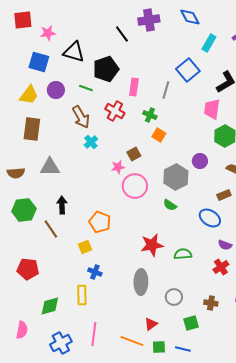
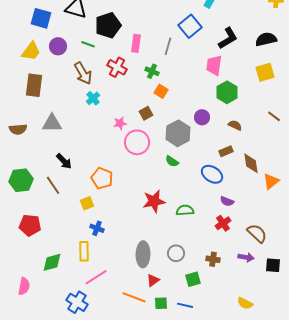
brown square: (134, 154) -> (146, 113), moved
black arrow: (62, 205) -> (64, 161), turned 138
green hexagon: (24, 210) -> (21, 180), moved
gray ellipse: (141, 282) -> (143, 254), moved
pink line: (94, 334) -> (96, 277), moved, turned 50
blue cross: (61, 343) -> (77, 302), moved, turned -30

